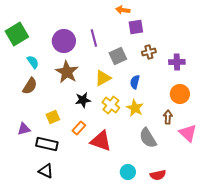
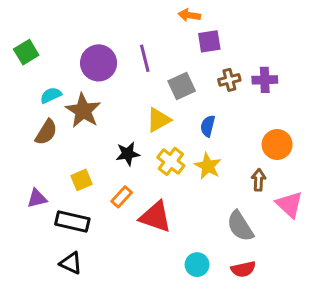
green square: (17, 34) -> (26, 52), size x0.7
cyan semicircle: (33, 62) -> (51, 95), turned -80
purple cross: (177, 62) -> (265, 80), moved
brown star: (67, 72) -> (83, 111), moved
gray semicircle: (148, 138) -> (240, 226), moved

